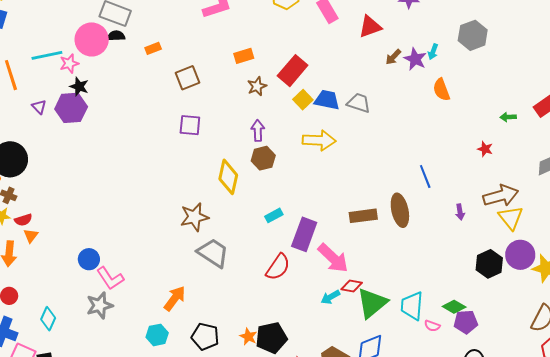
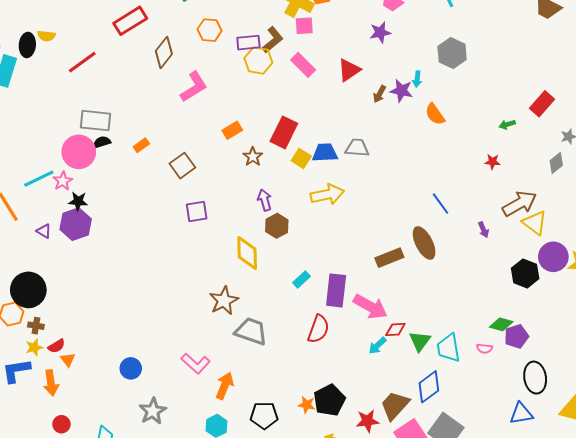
pink L-shape: (110, 278) -> (196, 363), moved
green triangle: (372, 303) -> (420, 341), size x0.7
cyan trapezoid: (412, 306) -> (448, 348), moved

